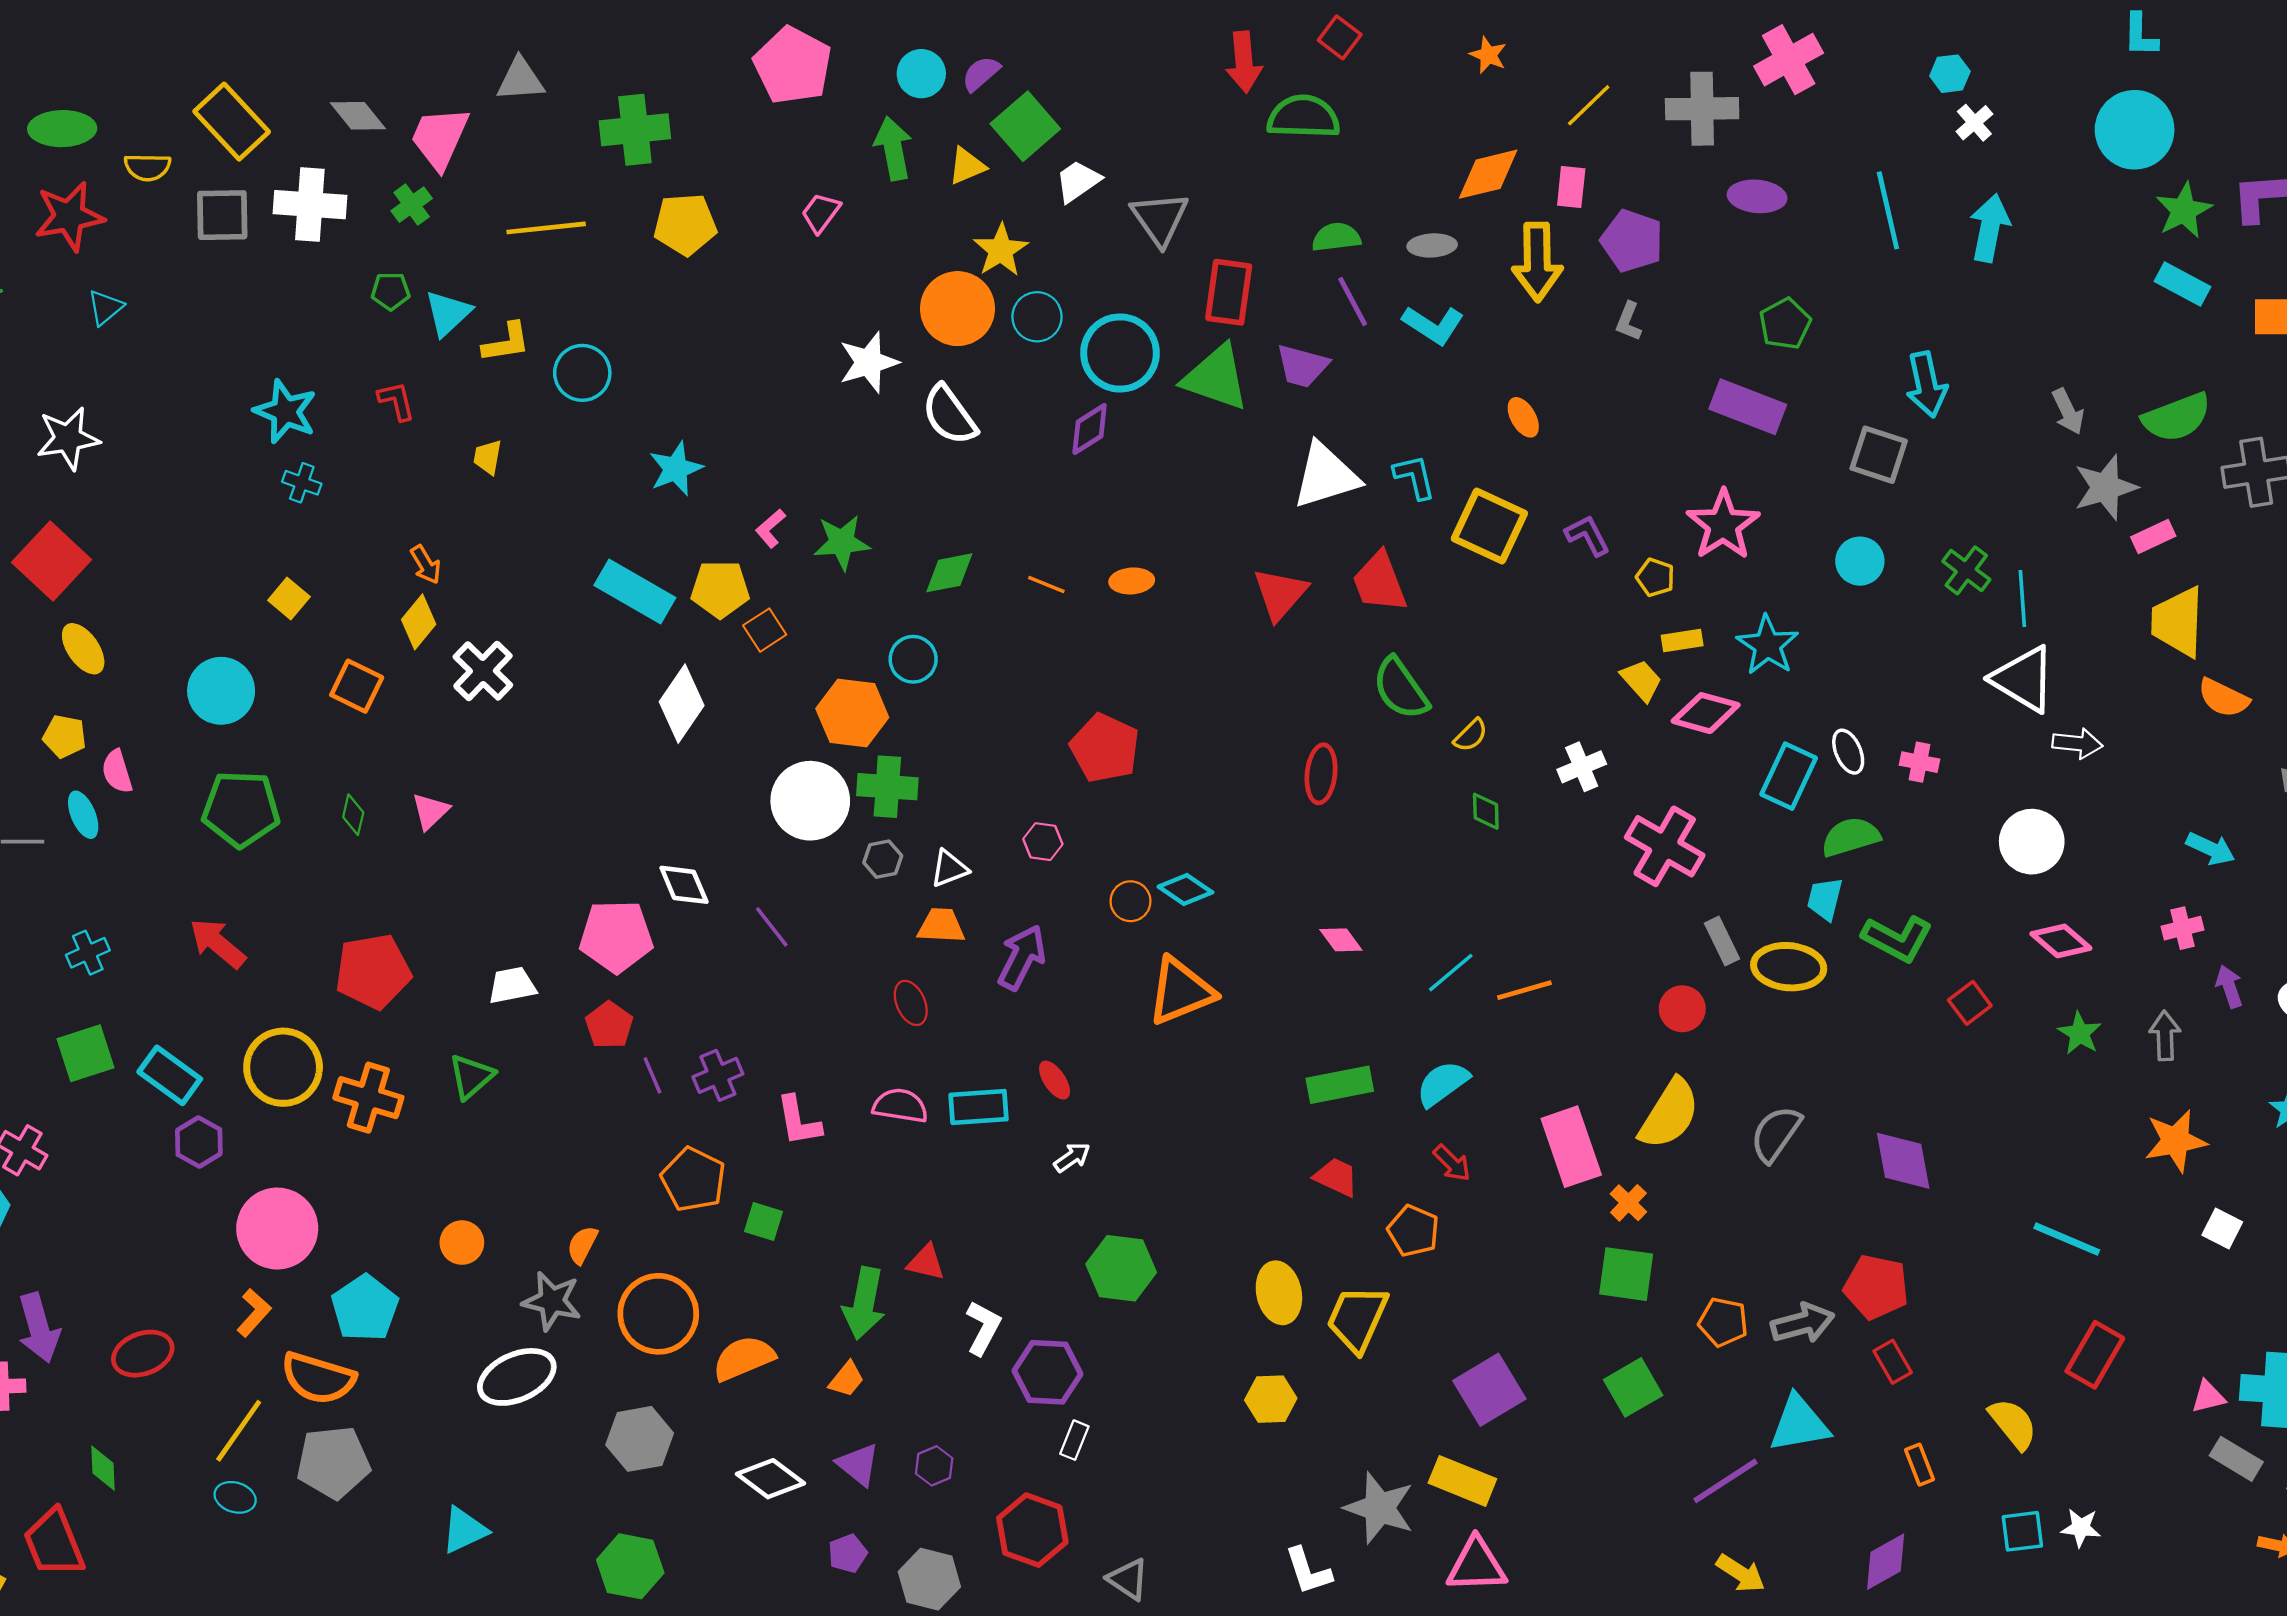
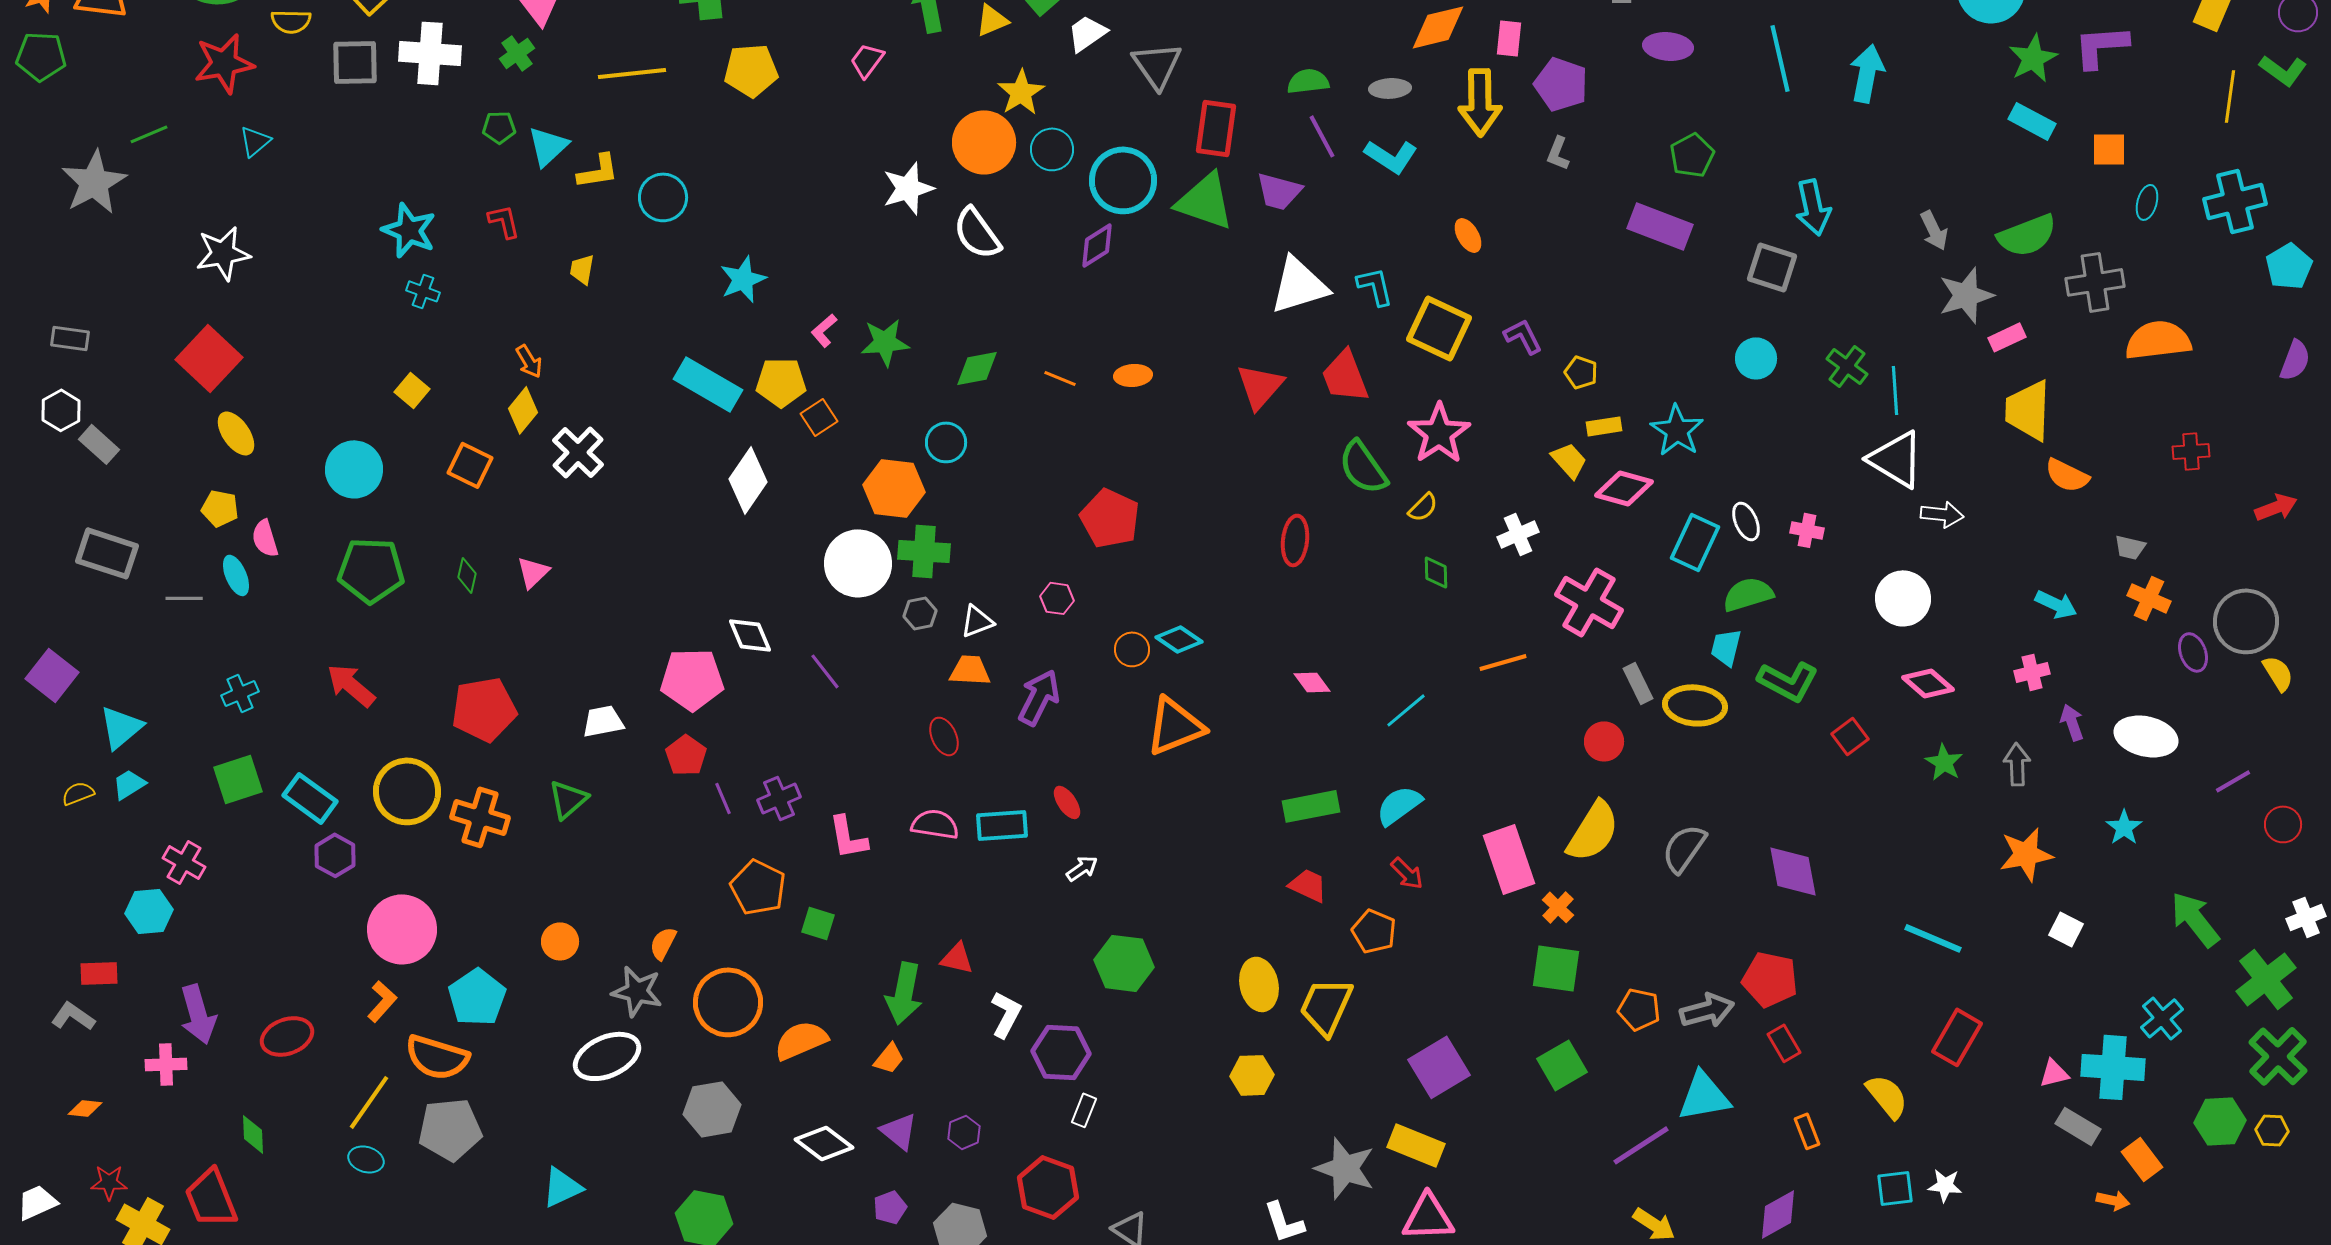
pink star: (1723, 525) -> (1439, 433), moved
orange line: (1524, 990) -> (1503, 662), moved

